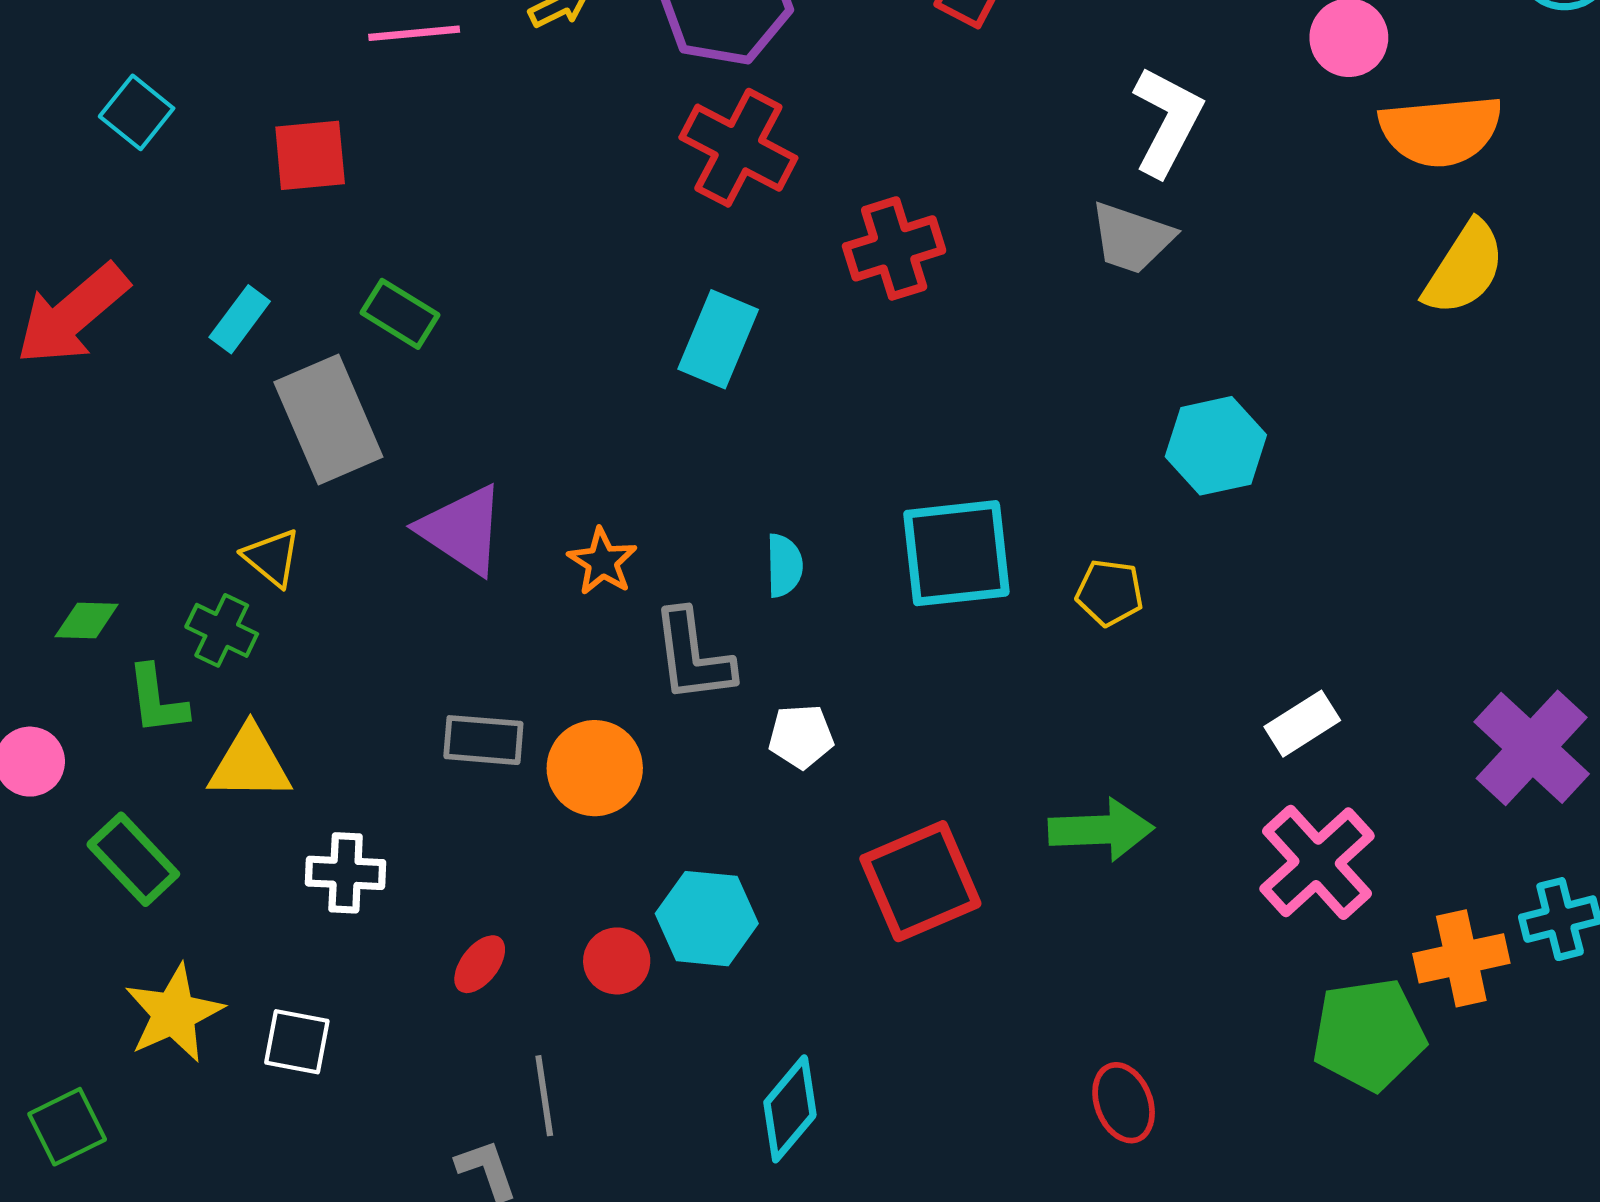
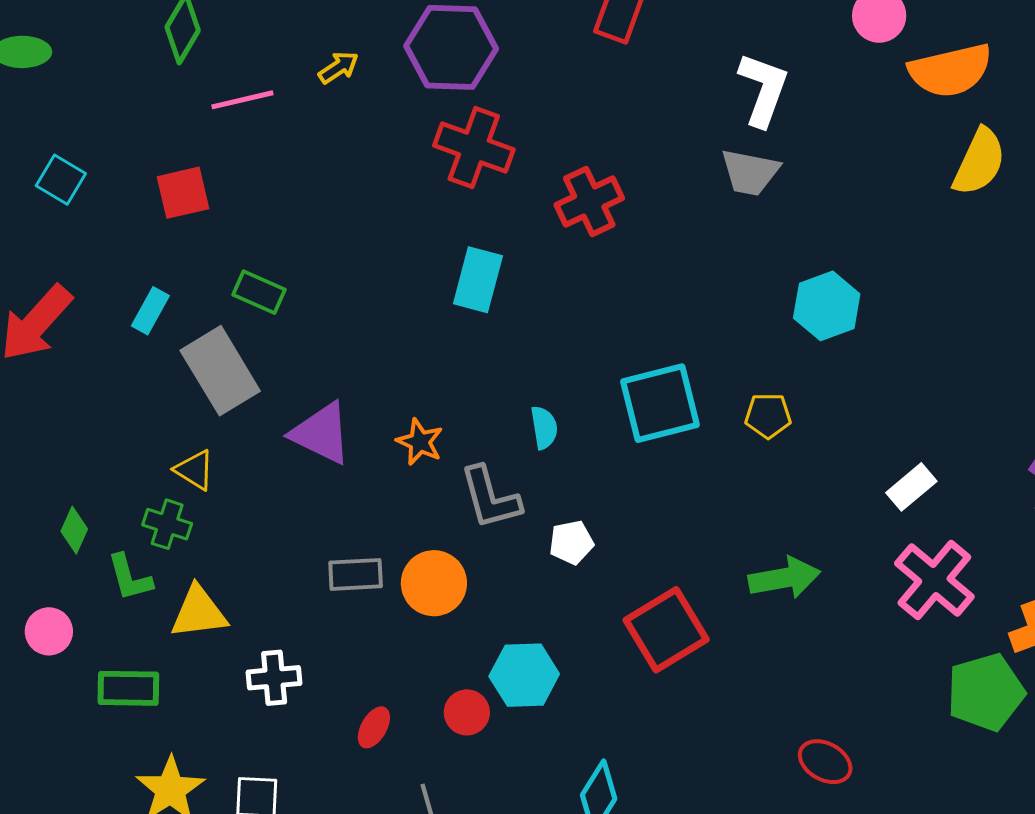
green diamond: (87, 621) -> (74, 530), turned -60
green rectangle: (133, 859) -> (128, 688), turned -38
red ellipse: (1124, 1103) -> (825, 762), turned -32

